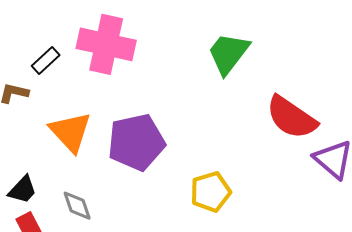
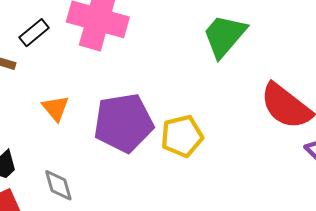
orange triangle: (70, 132) -> (56, 108), size x0.6
yellow pentagon: (211, 192) -> (182, 136), moved

